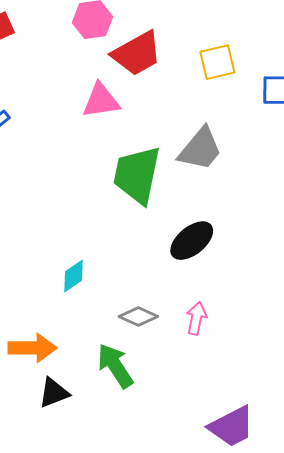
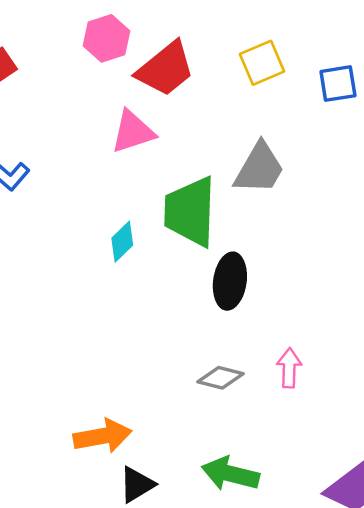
black ellipse: (192, 241) -> (230, 281), moved, turned -33
cyan diamond: (73, 276) -> (122, 242), moved
green arrow: (115, 366) -> (230, 474), moved, turned -33

